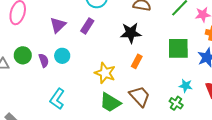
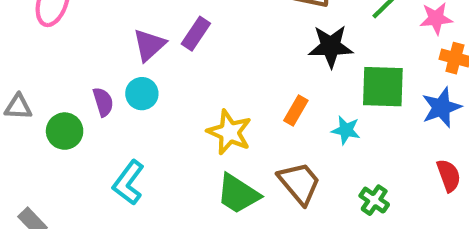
purple triangle: (58, 25) -> (149, 45), moved
black star: (131, 33) -> (331, 46), moved
green circle: (23, 55) -> (65, 131), moved
cyan star: (186, 86) -> (346, 130), moved

